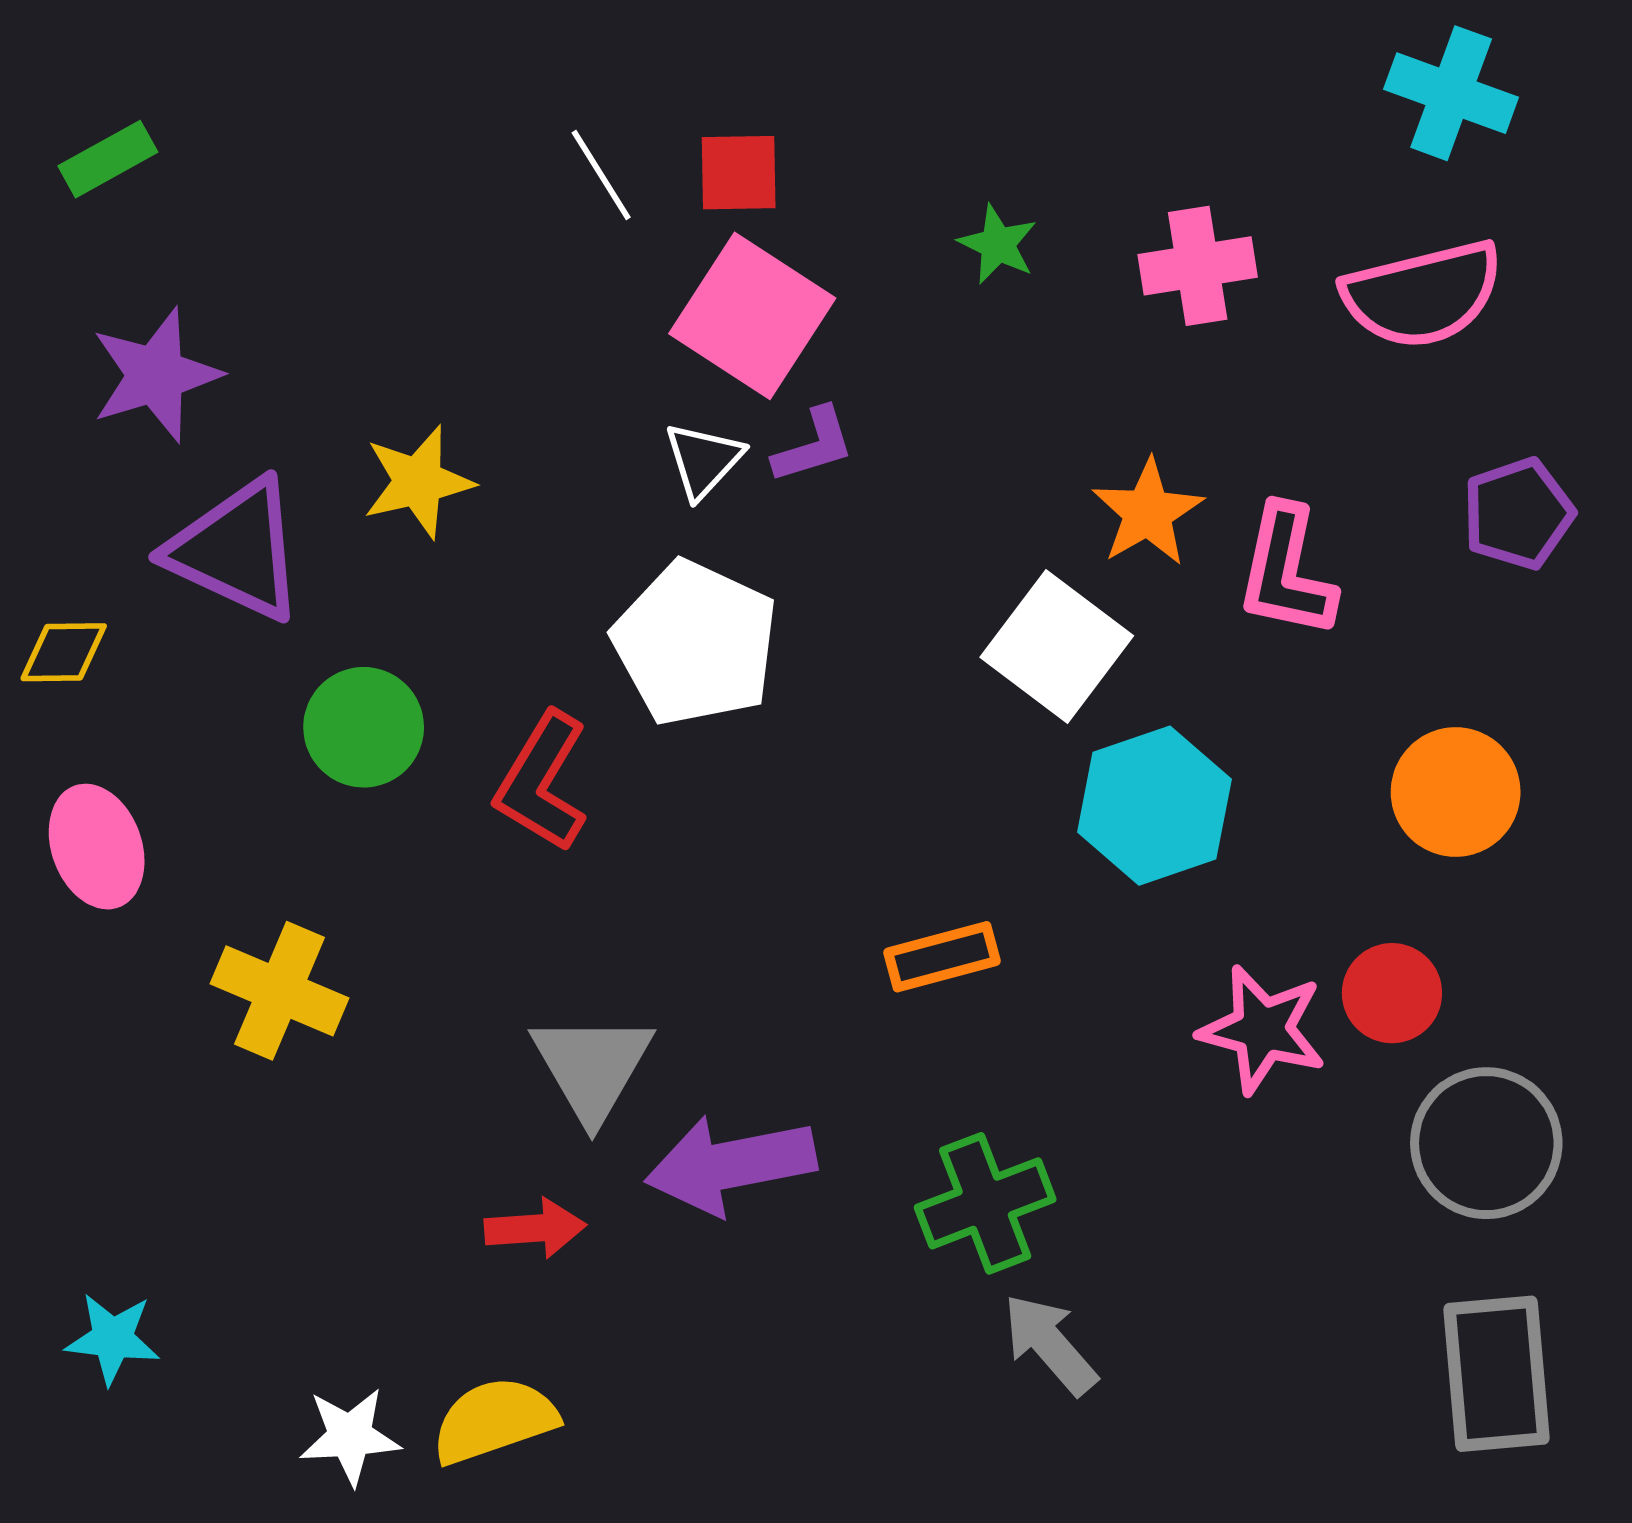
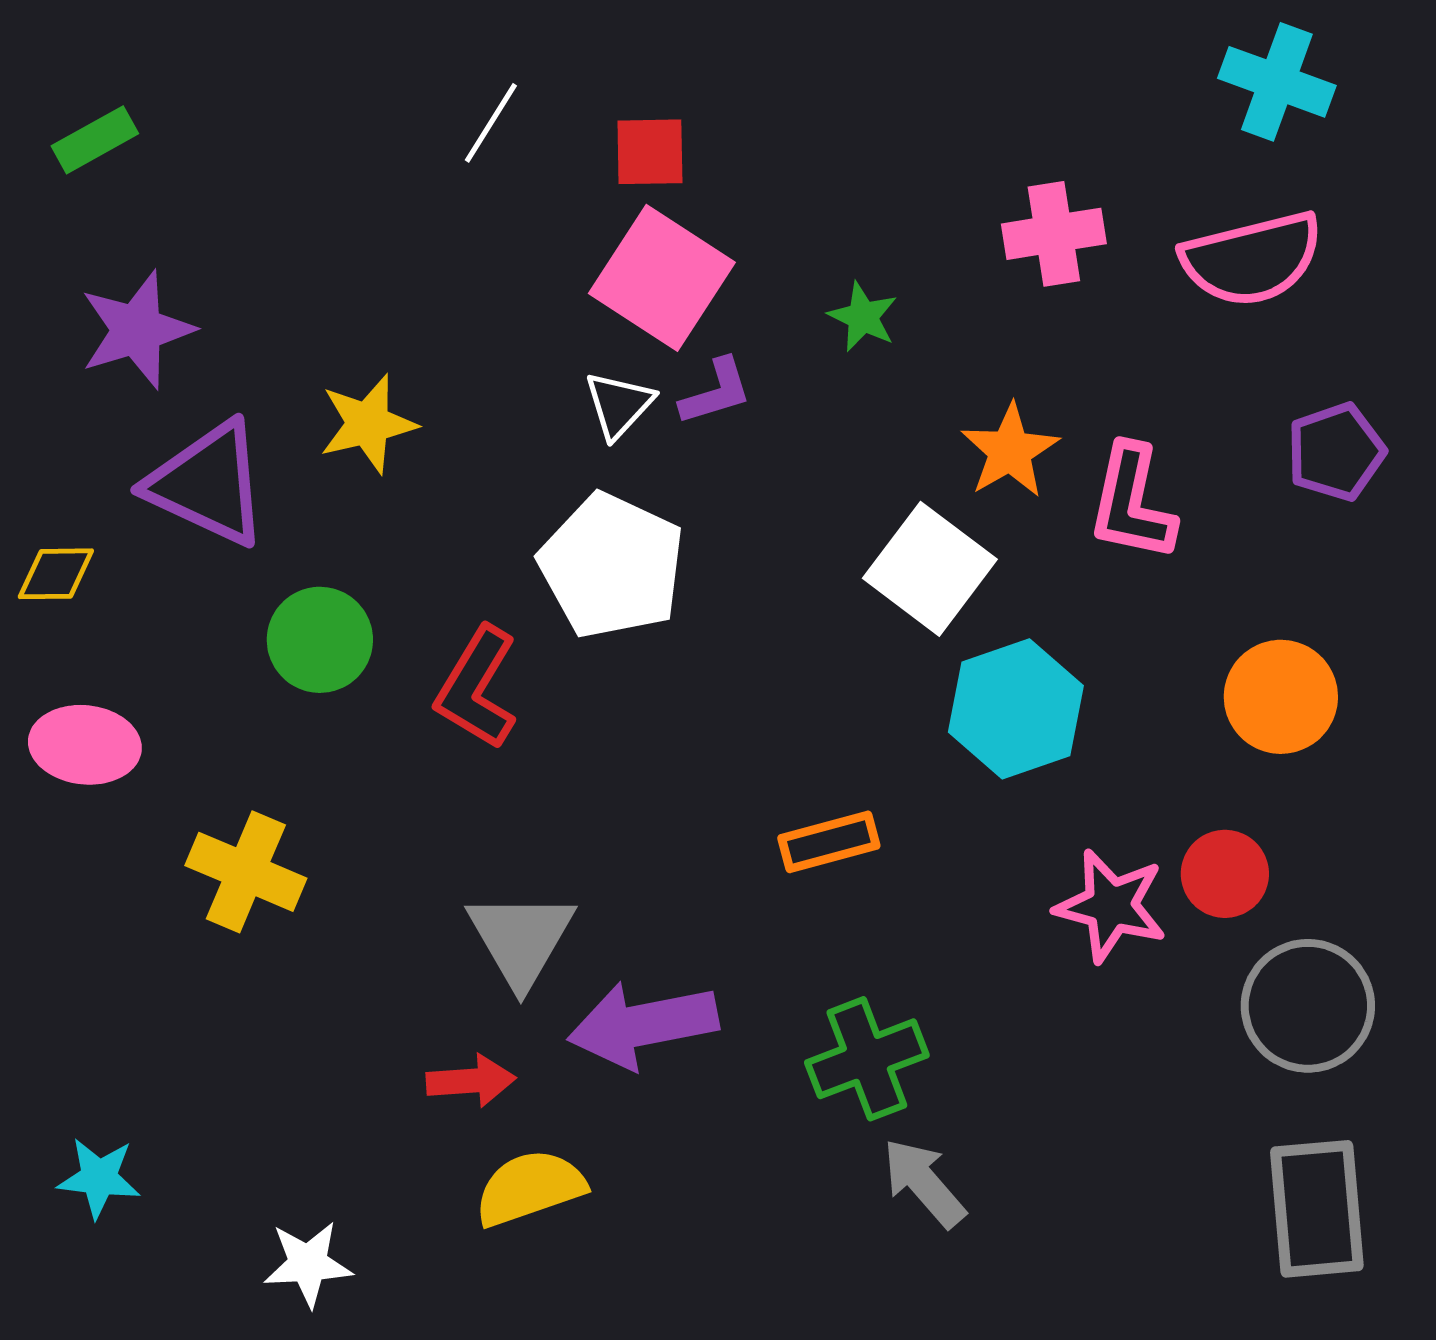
white line: (601, 175) -> (491, 123), moved, turned 64
green star: (998, 244) -> (863, 317), moved
pink ellipse: (97, 847) -> (85, 745), turned -64
yellow semicircle: (494, 1420) -> (530, 1188), moved

